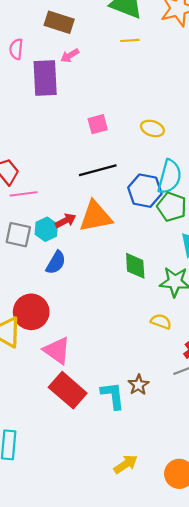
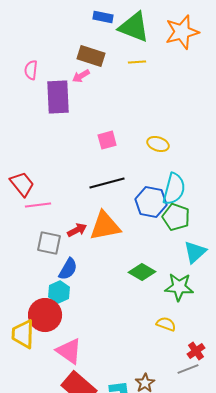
brown rectangle: (59, 22) -> (91, 56), moved
cyan hexagon: (46, 229) -> (59, 292), moved
gray square: (18, 235) -> (49, 243), moved
green diamond: (135, 266) -> (142, 272), turned -56

